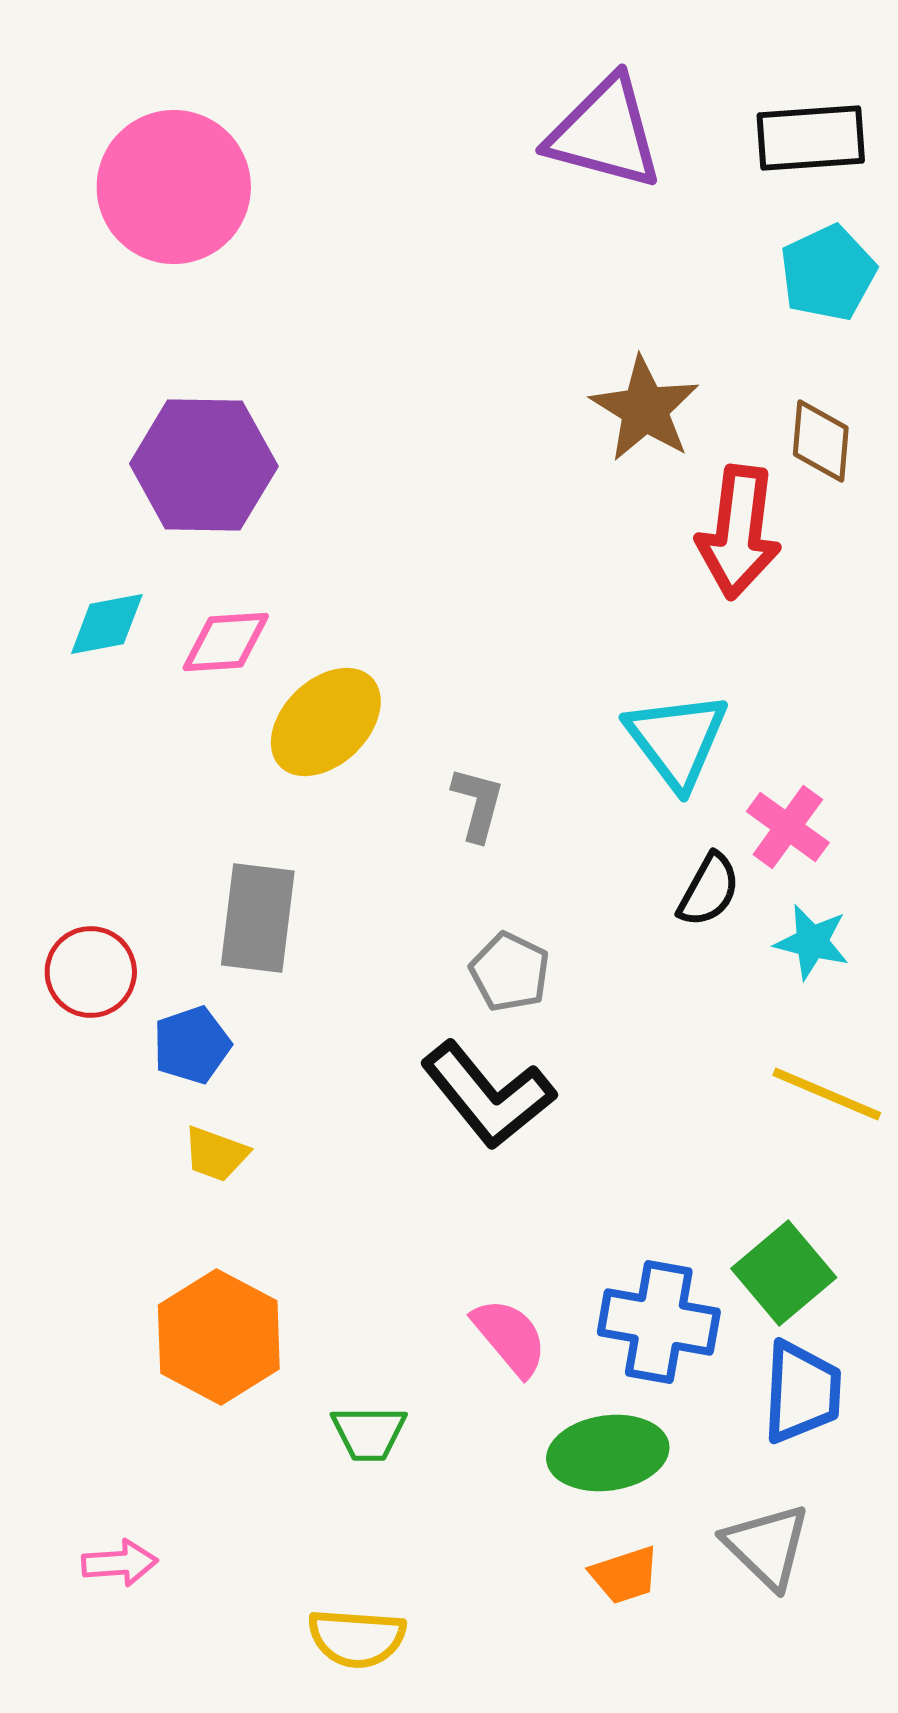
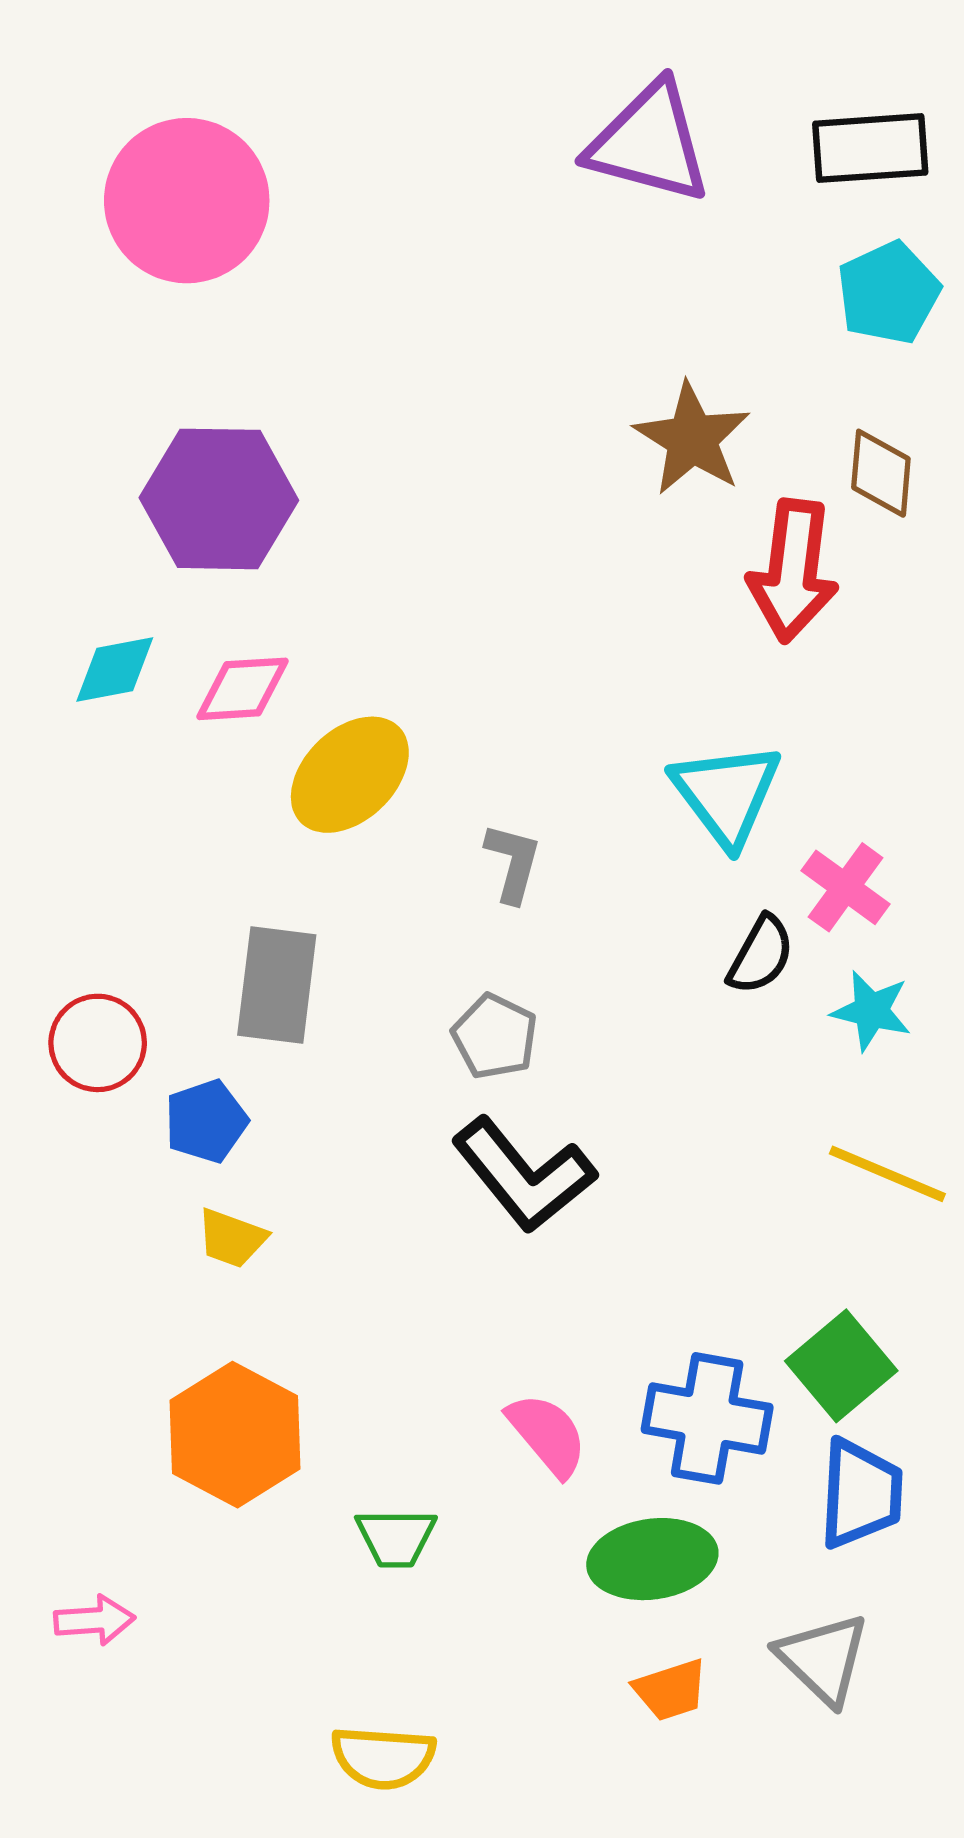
gray pentagon: (510, 972) -> (495, 1036), moved
pink arrow: (120, 1563) -> (94, 1620), moved

